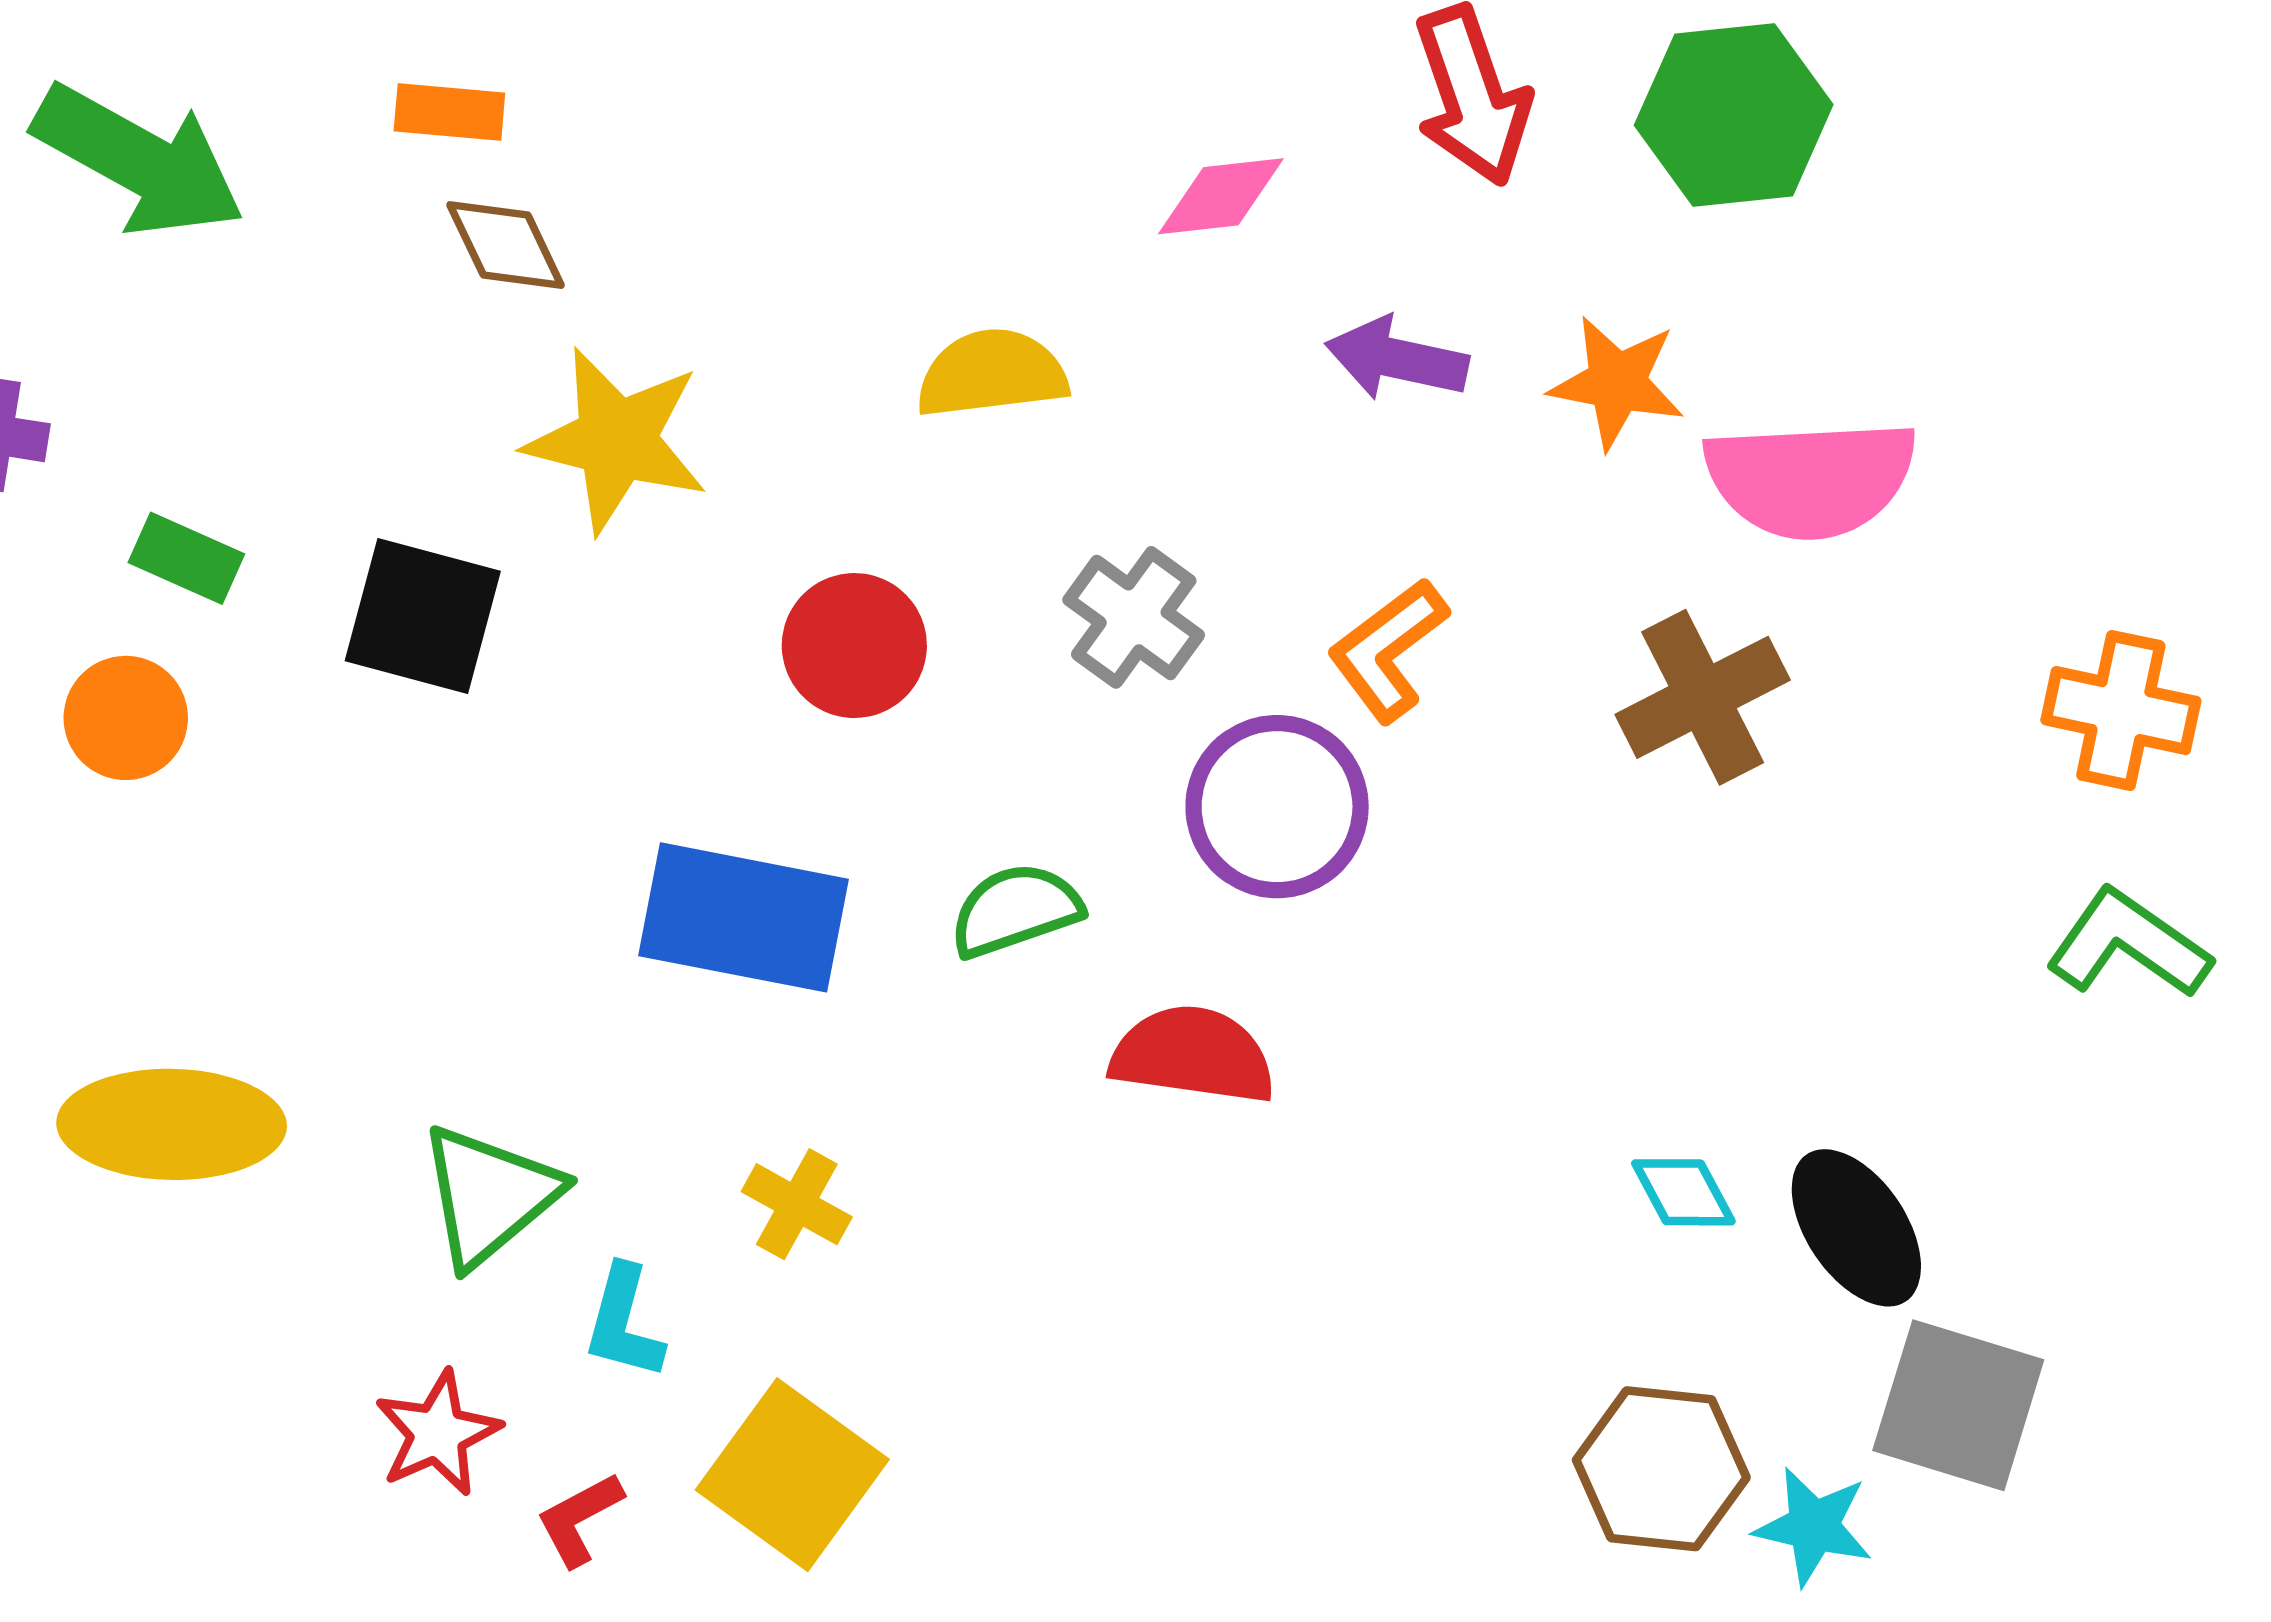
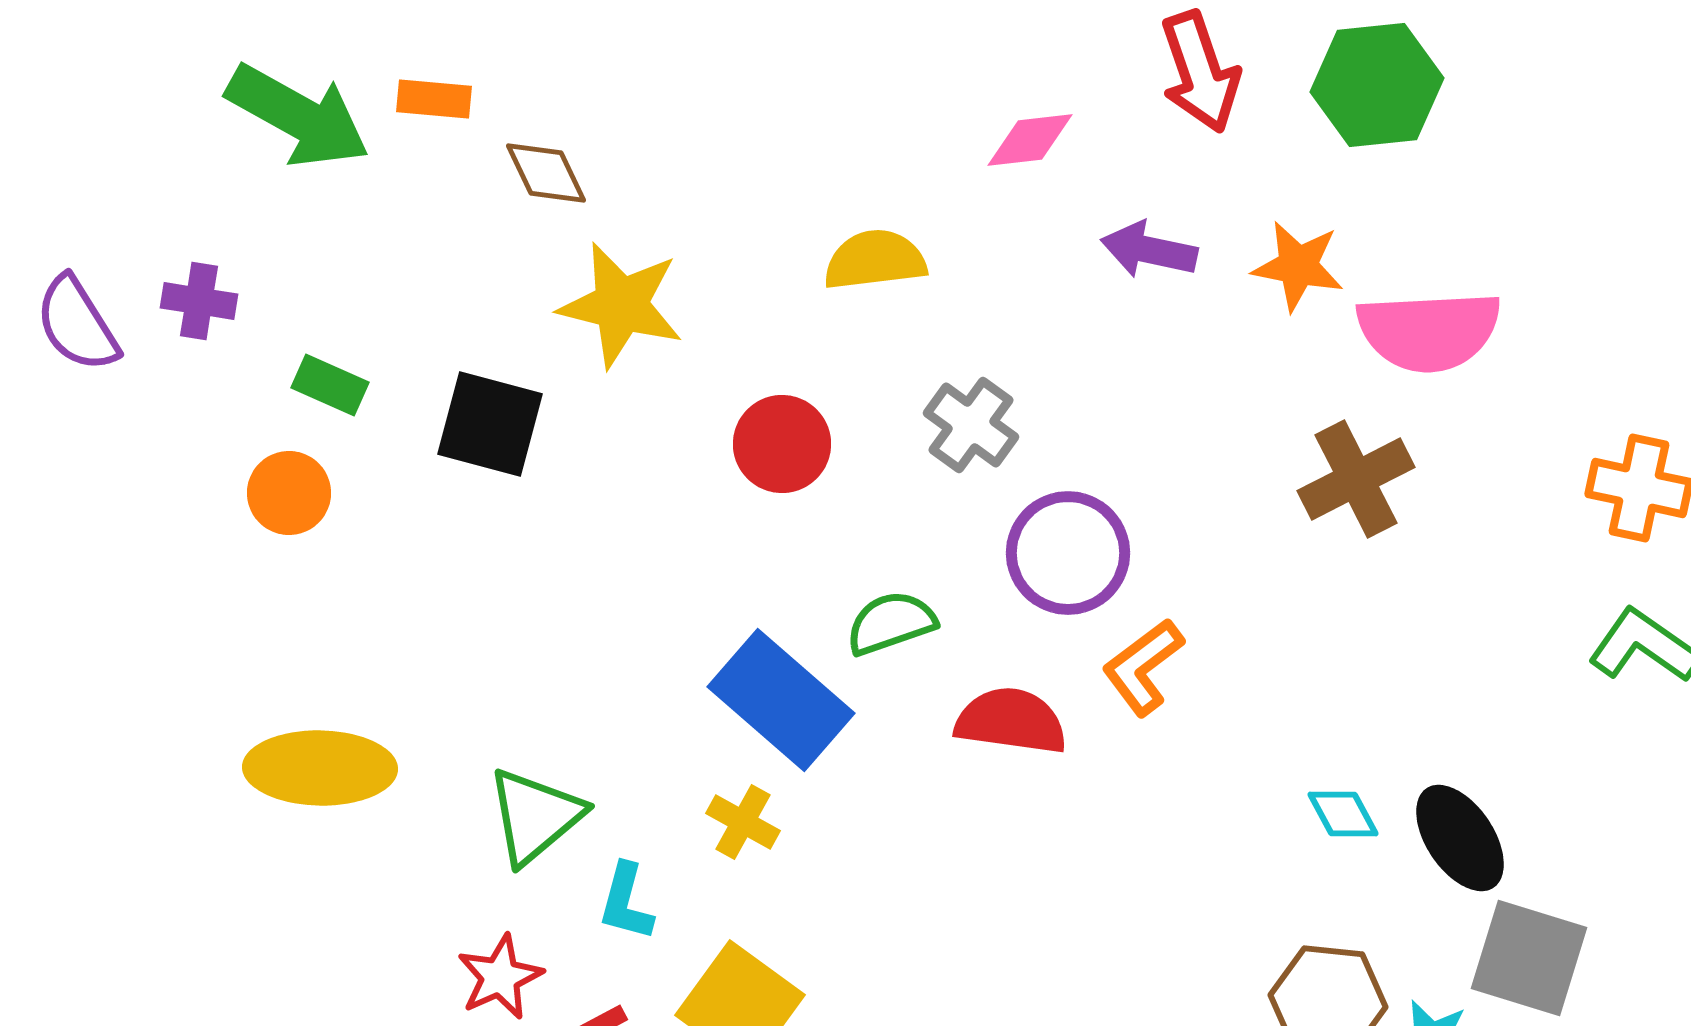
orange rectangle: (449, 112) -> (434, 99), moved
orange L-shape: (1388, 650) -> (1143, 667), moved
blue rectangle: (744, 917) -> (781, 700), moved, turned 30

